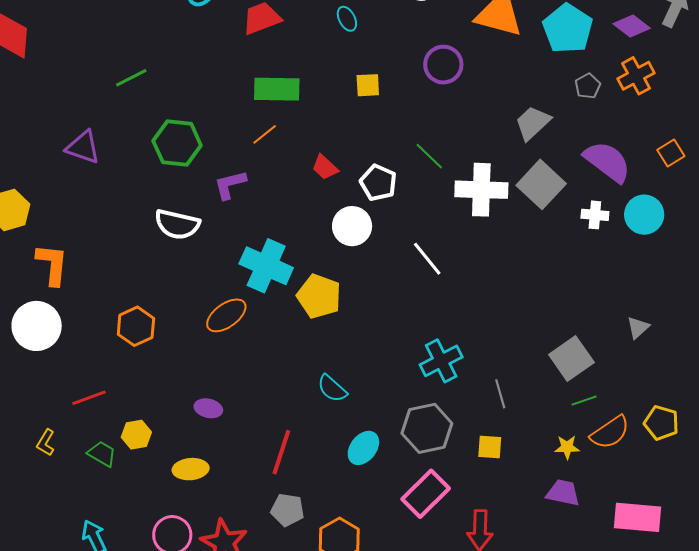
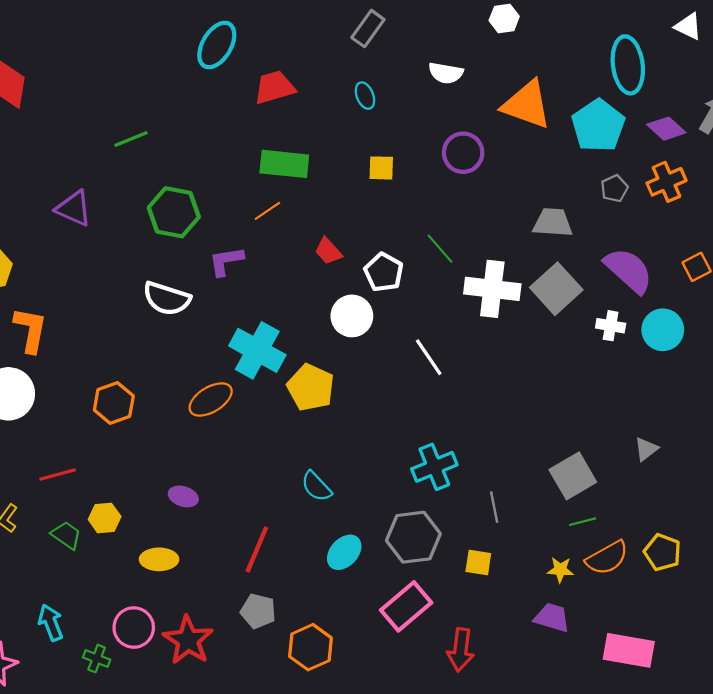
gray trapezoid: (533, 123) -> (553, 223), turned 42

